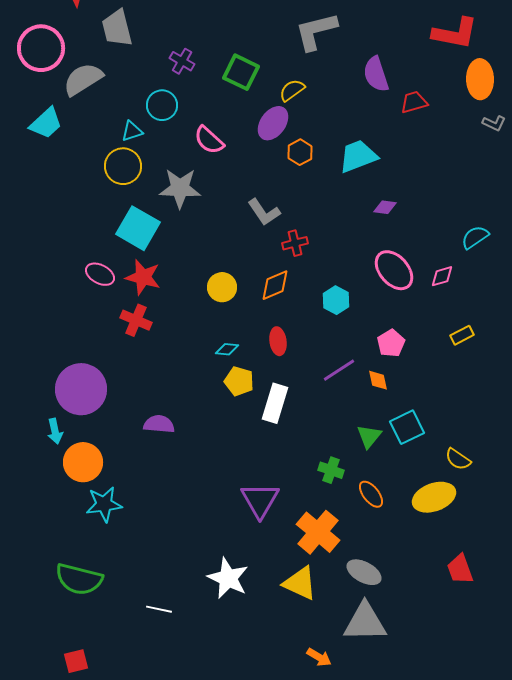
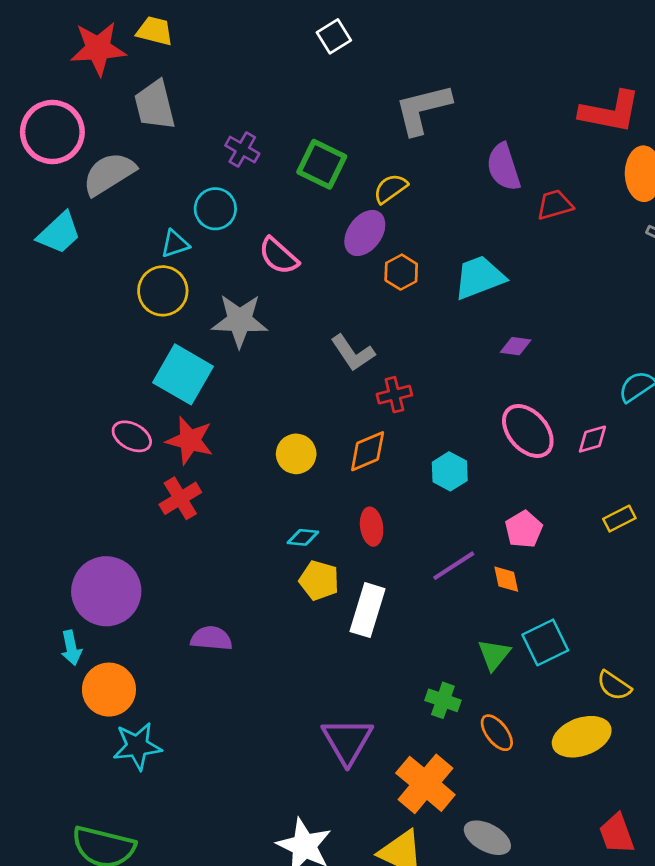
red cross: (136, 320) -> (180, 498), turned 36

